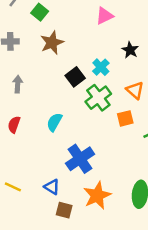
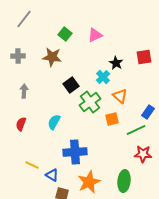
green square: (40, 12) -> (65, 34), moved
brown star: (52, 43) -> (52, 57), turned 30
cyan cross: (101, 67) -> (103, 77), moved
blue cross: (80, 159) -> (75, 152), turned 30
yellow line: (13, 187) -> (32, 165), moved

